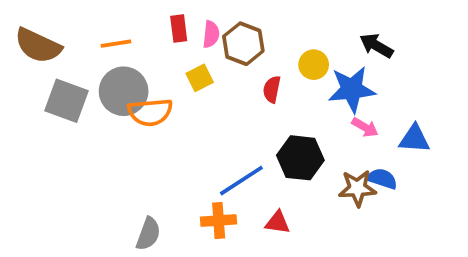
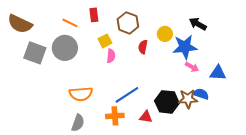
pink semicircle: (211, 34) -> (111, 56), moved
orange line: (116, 44) -> (70, 23), moved, turned 35
orange semicircle: (150, 112) -> (81, 94), moved
black hexagon: (300, 158) -> (167, 102), moved

